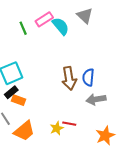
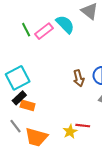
pink rectangle: (44, 19) -> (44, 31), moved
brown arrow: (69, 78) -> (79, 78), size x0.7
orange trapezoid: (24, 131) -> (36, 137), turned 60

